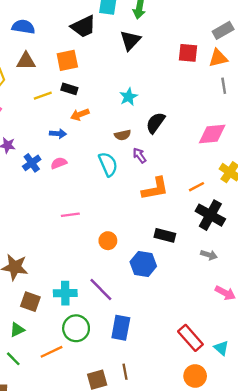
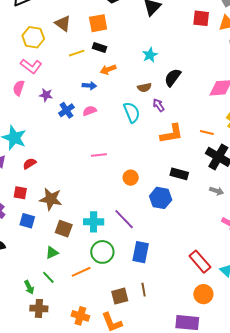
brown triangle: (26, 61) -> (63, 23), turned 36
orange line: (197, 187) -> (207, 133), turned 40

